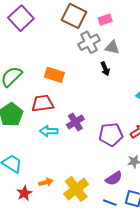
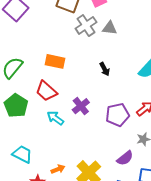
black arrow: (105, 69) -> (105, 69), moved
red trapezoid: (43, 103) -> (46, 91), turned -125
cyan arrow: (49, 131) -> (55, 118), turned 42

